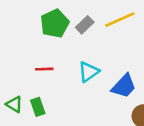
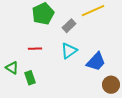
gray rectangle: (85, 25) -> (69, 26), moved
green triangle: (14, 104) -> (12, 68), moved

